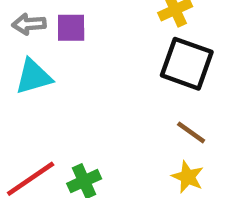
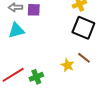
yellow star: (188, 177) -> (67, 65), moved

